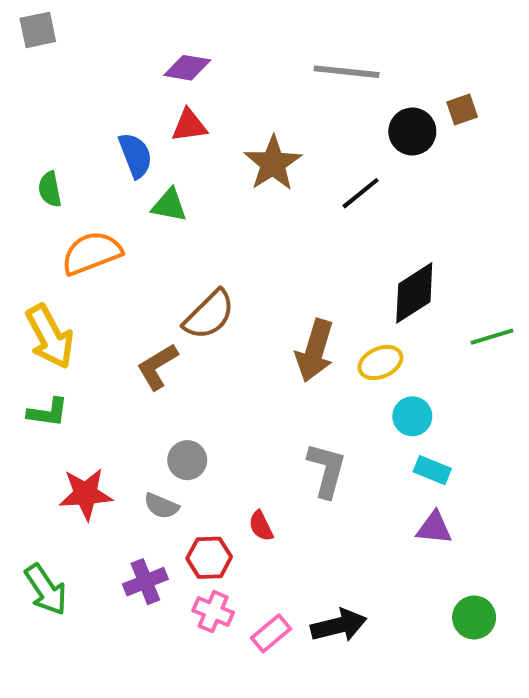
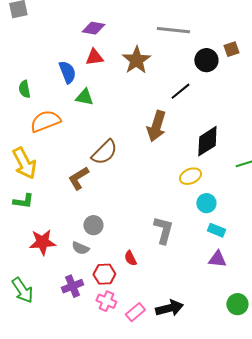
brown star: (273, 163) -> (136, 60), moved
brown arrow: (315, 351) -> (156, 126), moved

